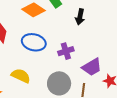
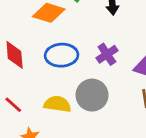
gray circle: (59, 83) -> (92, 95), moved

